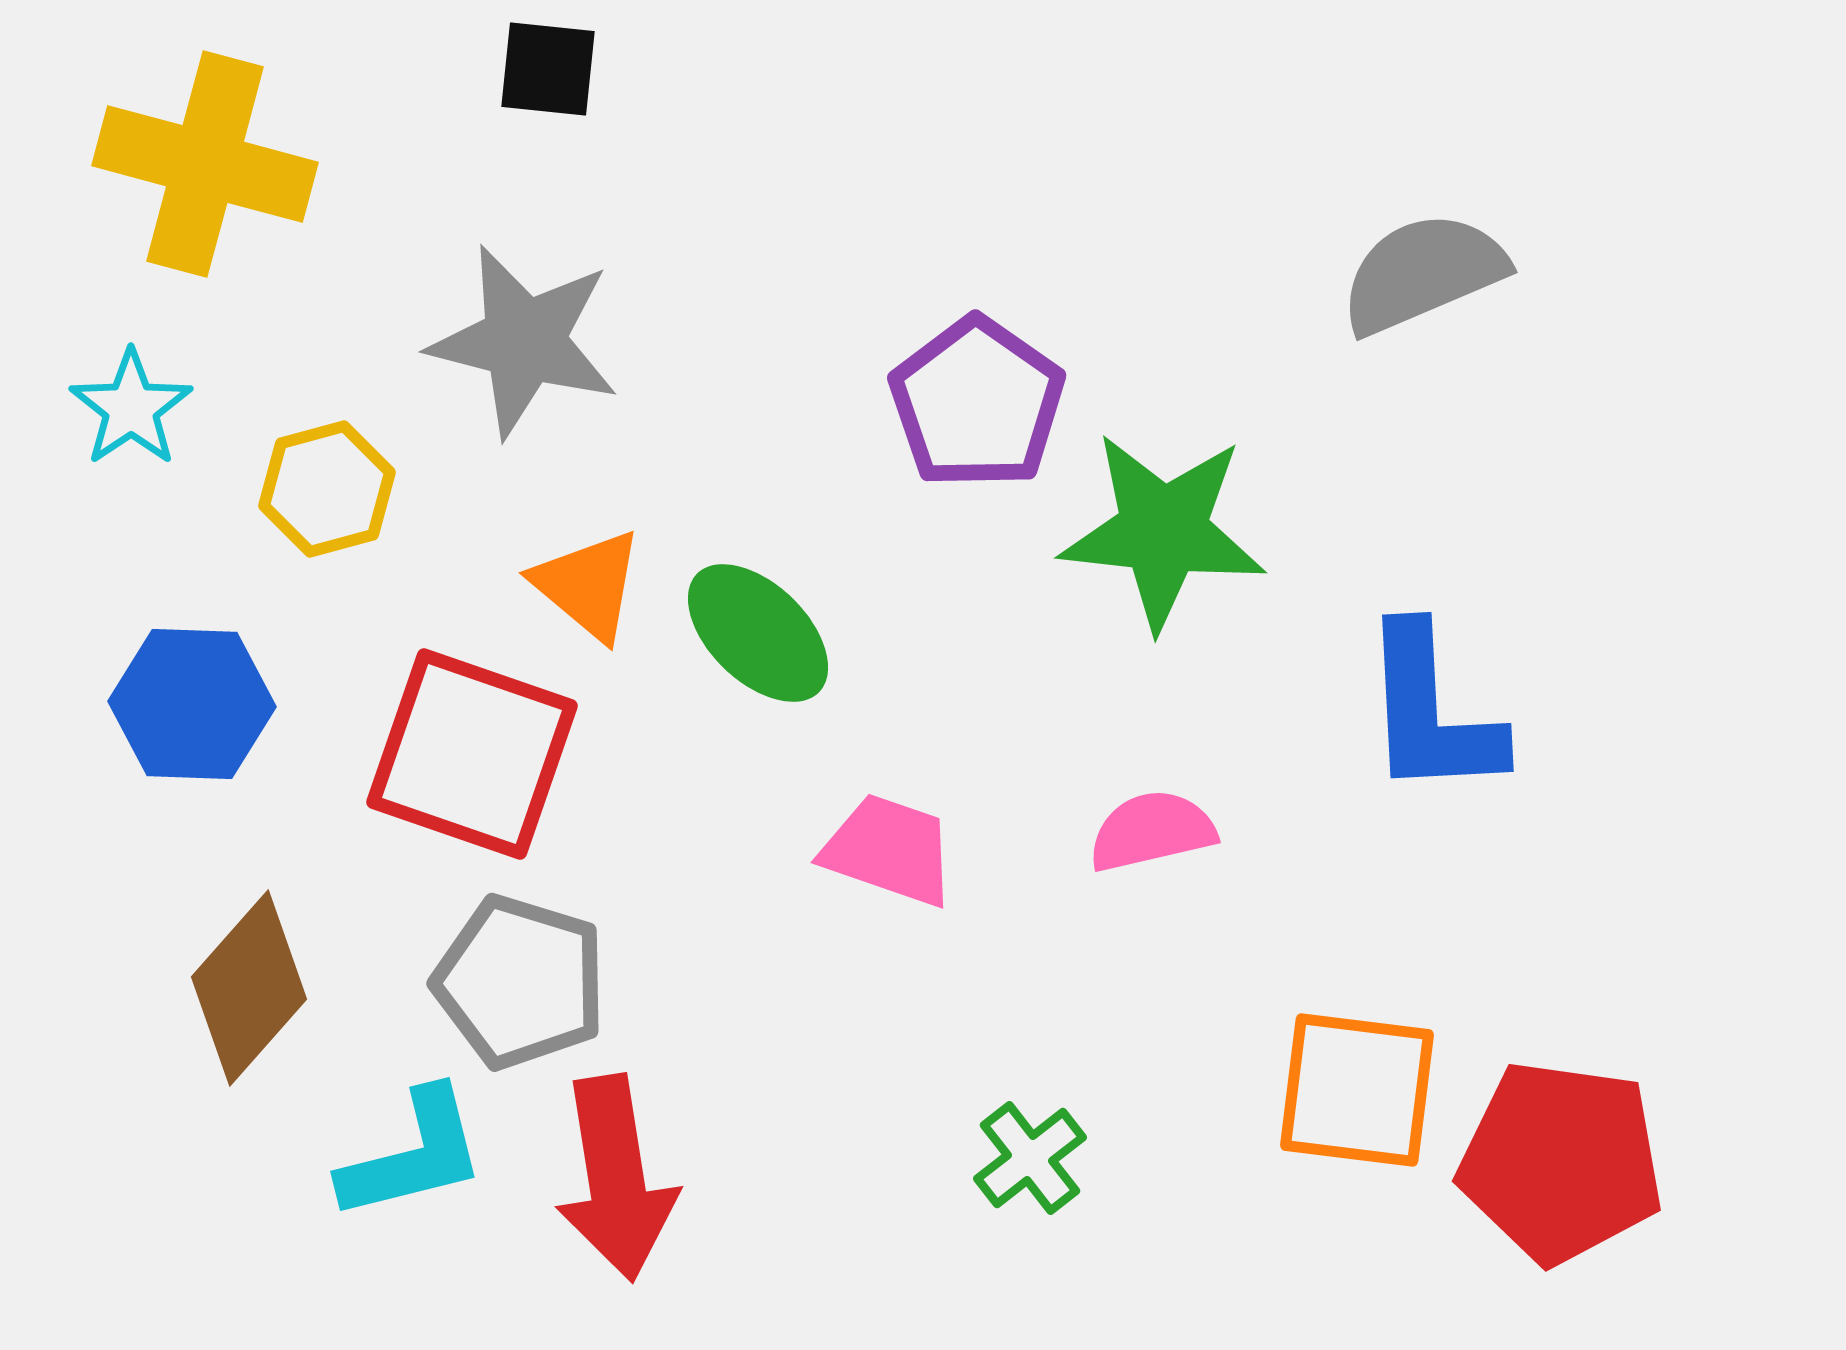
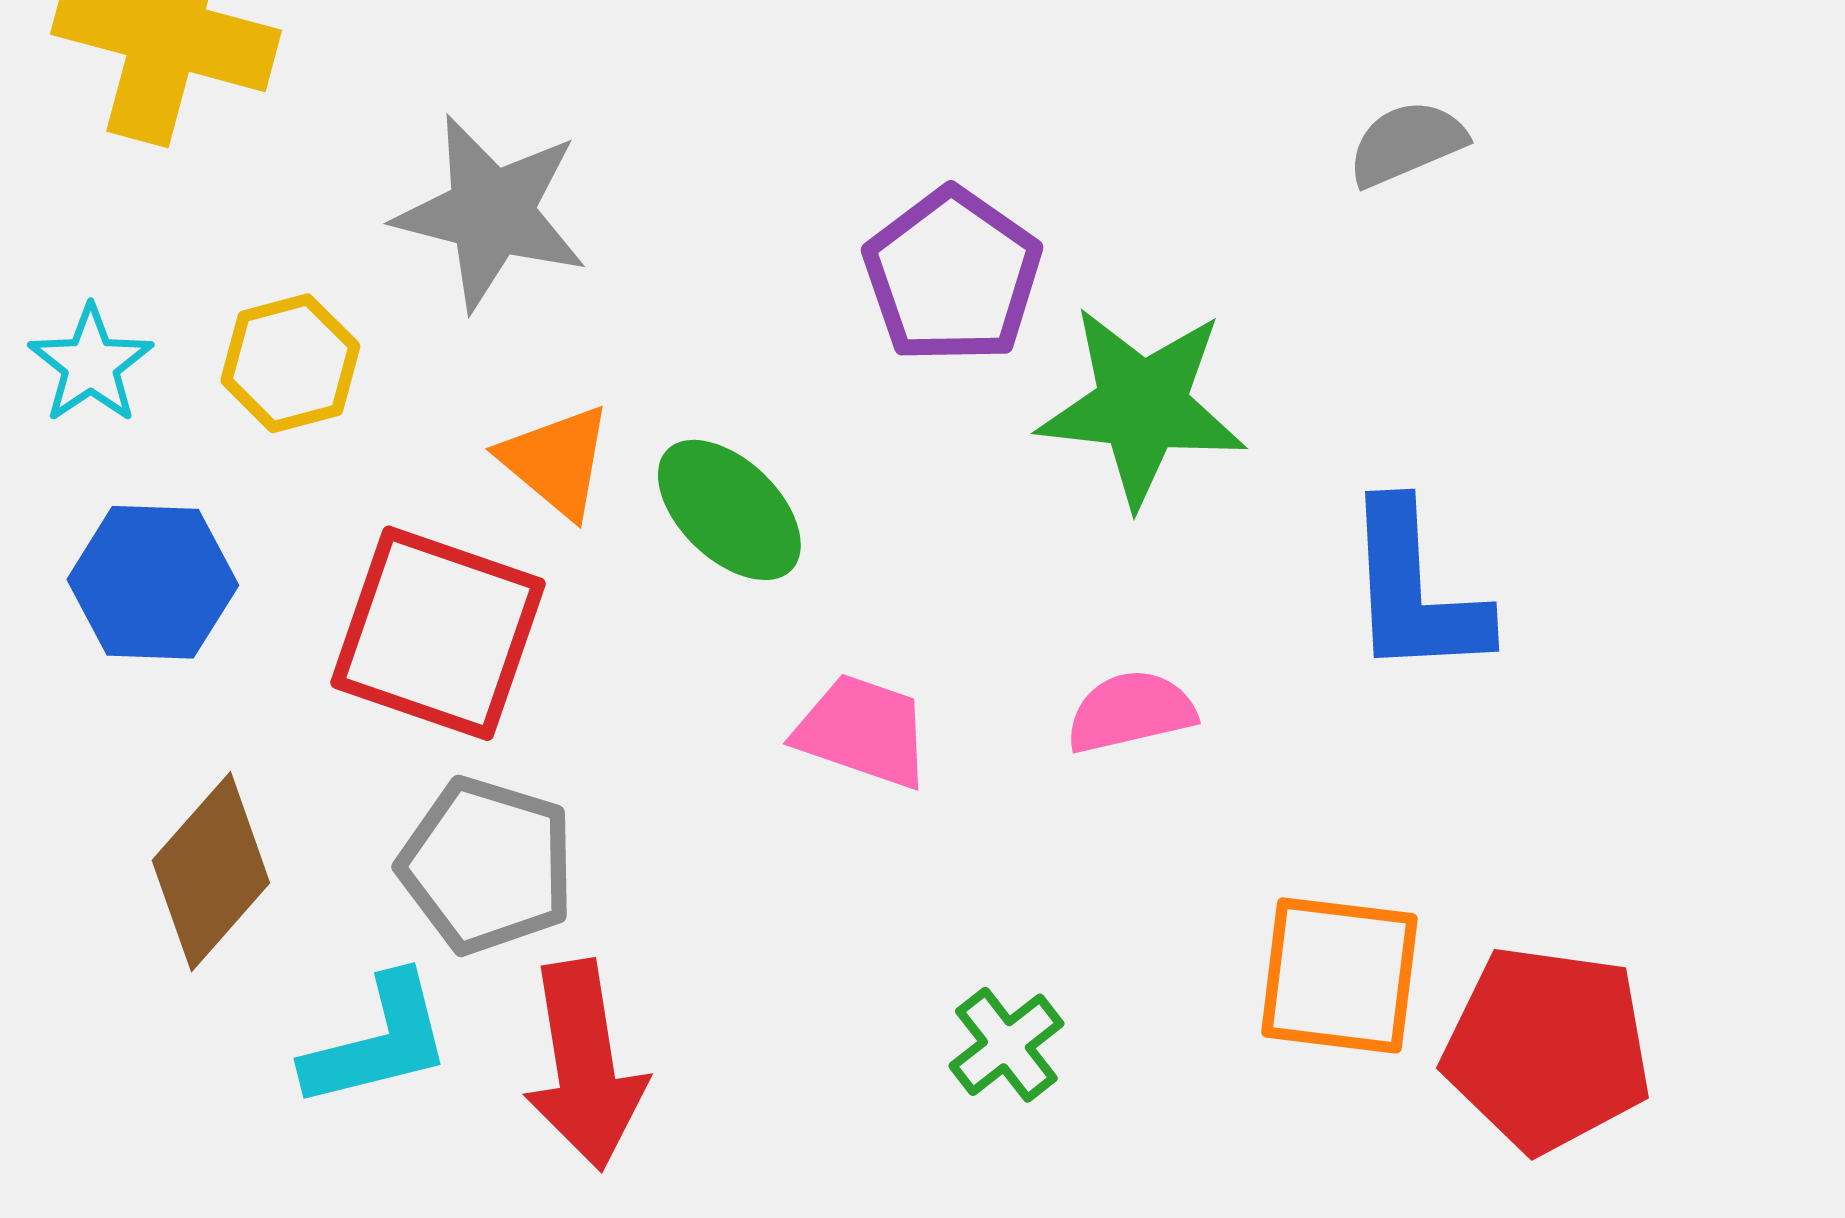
gray semicircle: (1423, 273) -> (1407, 143), size x0.7
cyan star: (131, 408) -> (91, 364), moved

